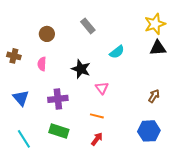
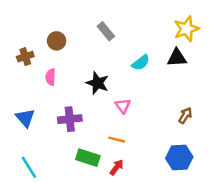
black triangle: (158, 48) -> (177, 58), moved
brown cross: (14, 56) -> (25, 57), moved, turned -32
green rectangle: (59, 131) -> (88, 158), moved

